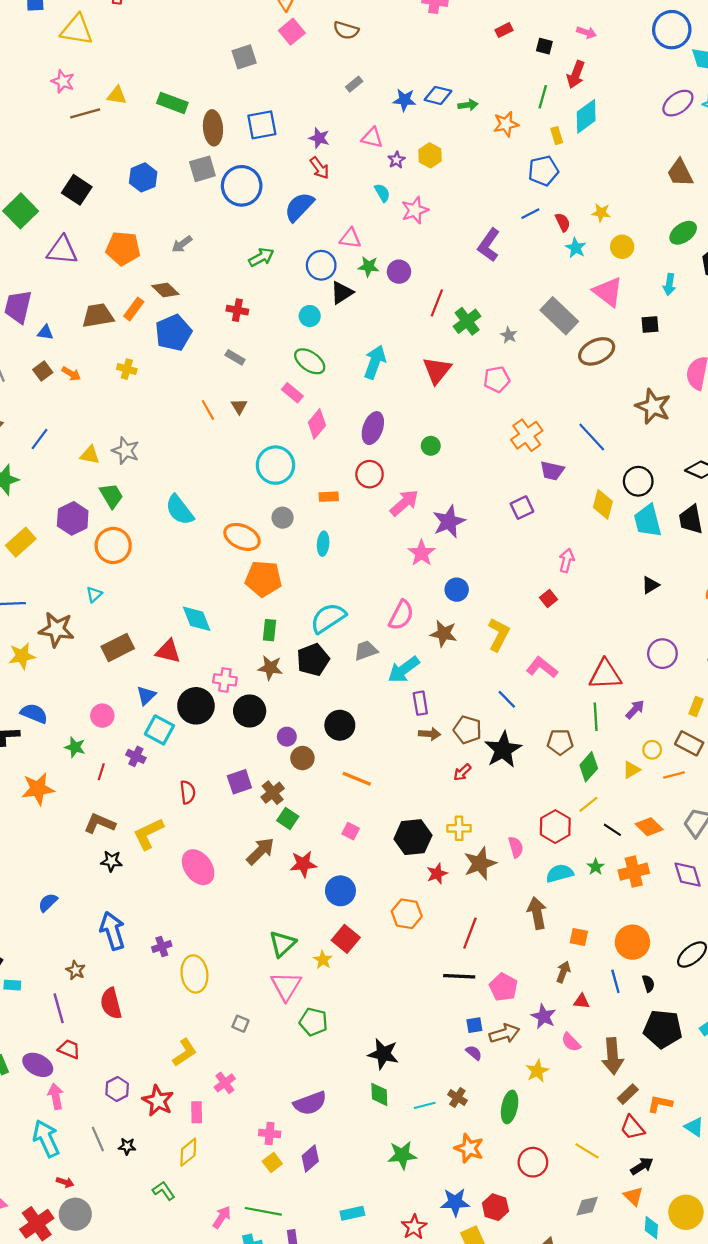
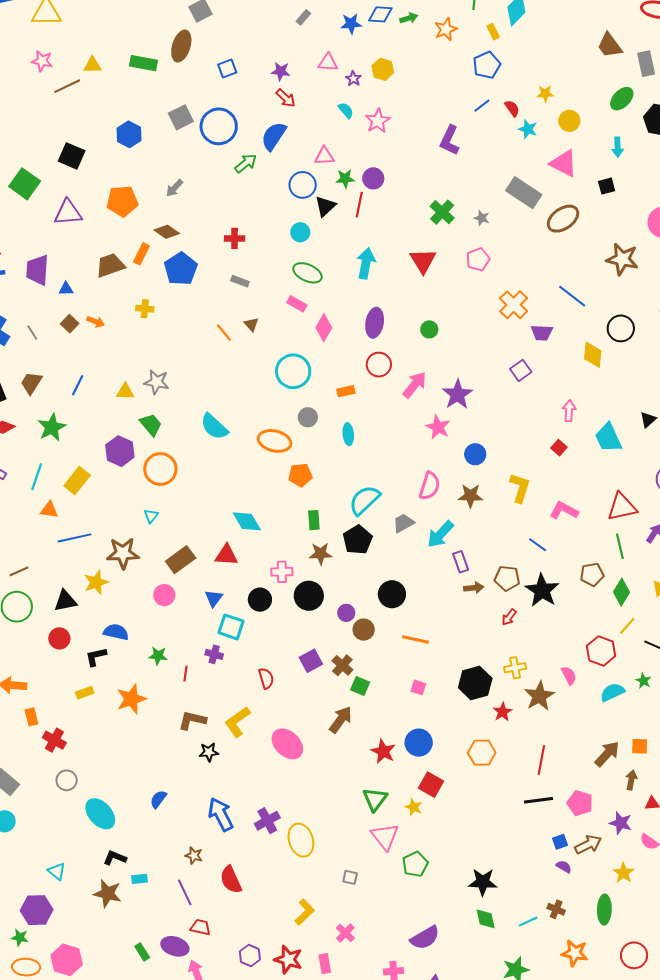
blue square: (262, 125) -> (227, 69), size x0.7
brown ellipse: (213, 128) -> (181, 46), moved, turned 32
green arrow: (261, 257) -> (246, 163), moved
red line: (437, 303) -> (359, 205), moved
cyan trapezoid: (648, 521) -> (608, 438), moved
orange pentagon: (263, 579) -> (300, 475), size x0.7
black circle: (196, 706) -> (260, 600), size x0.7
pink circle: (102, 716) -> (164, 595), moved
red star: (303, 864) -> (383, 751), moved, turned -30
brown arrow: (537, 913) -> (607, 754), moved, turned 64
purple cross: (162, 947) -> (267, 821), size x1.4
green pentagon: (313, 1022) -> (415, 864), turned -30

